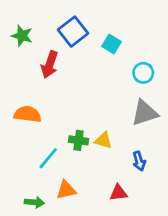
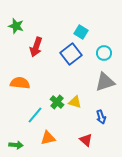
blue square: (73, 32) -> (71, 54), moved
green cross: (78, 140) -> (57, 102), turned 32
red triangle: (118, 193) -> (86, 140), turned 48
green arrow: (34, 202) -> (16, 145), moved

